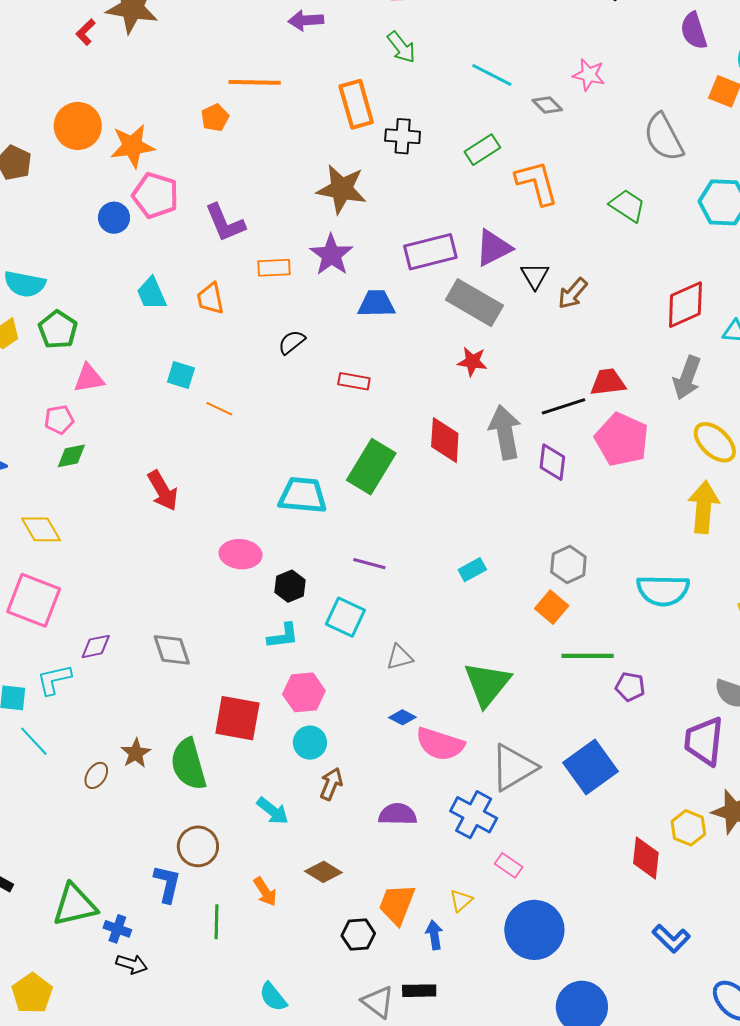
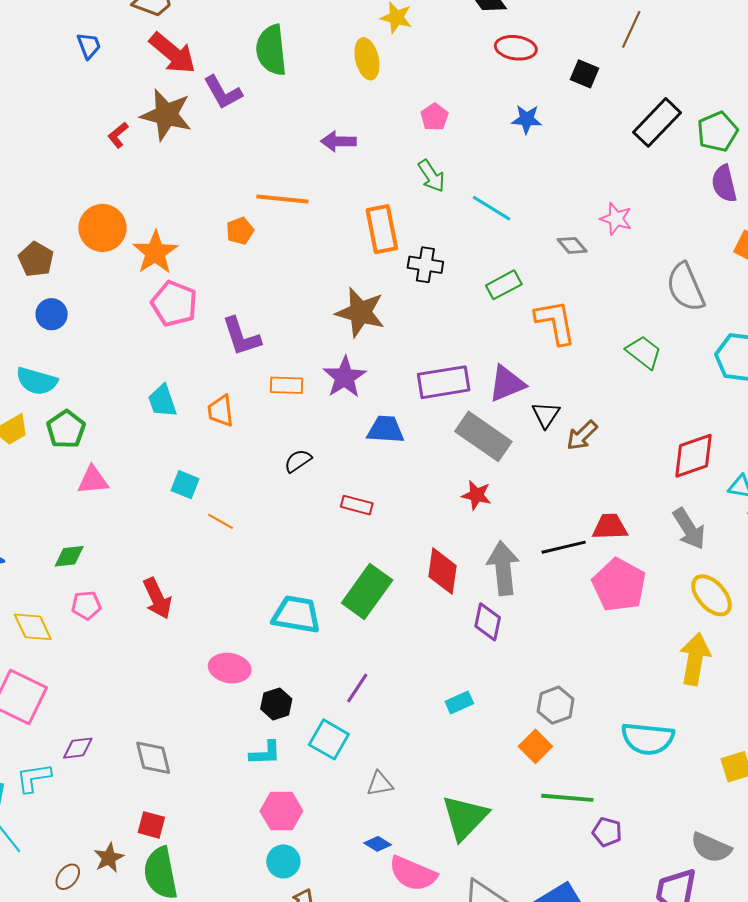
cyan line: (492, 75) -> (491, 208), moved
orange star: (132, 146) -> (155, 252), turned -30
blue circle: (114, 218) -> (52, 314), moved
gray arrow: (687, 378) -> (689, 529), turned -57
pink pentagon: (59, 420) -> (86, 605), moved
purple diamond: (552, 462) -> (488, 622), moved
purple line: (369, 564) -> (357, 688), turned -76
red square: (237, 718) -> (151, 825), moved, size x0.6

